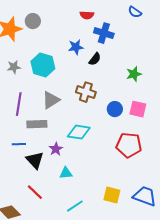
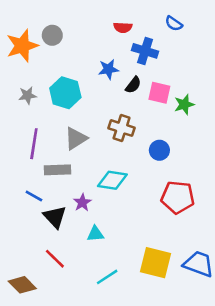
blue semicircle: (135, 12) -> (174, 24), moved
pink square: (138, 109) -> (159, 93), moved
blue line: (19, 144) -> (34, 196), turned 32
yellow square: (112, 195) -> (155, 263), size x1.4

